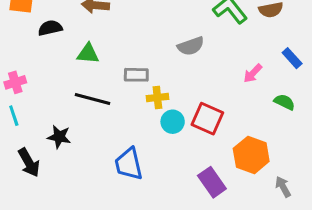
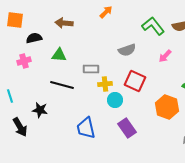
pink arrow: (253, 73) -> (165, 56), moved
pink cross: (15, 82) -> (24, 61), moved
red square: (207, 119) -> (135, 81), moved
orange hexagon: (251, 155) -> (167, 107), moved
purple rectangle: (212, 182) -> (127, 128), moved

